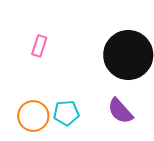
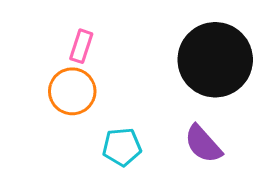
orange circle: (33, 116) -> (72, 91), moved

